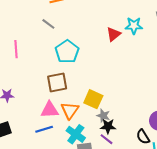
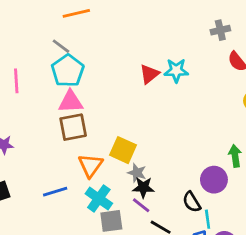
cyan star: (134, 26) -> (176, 71), moved
red triangle: (114, 34) -> (149, 74), moved
cyan pentagon: (67, 52) -> (68, 71), moved
pink triangle: (50, 110) -> (71, 102), moved

